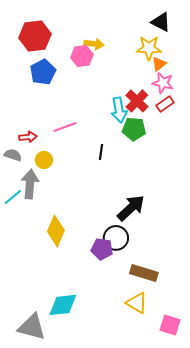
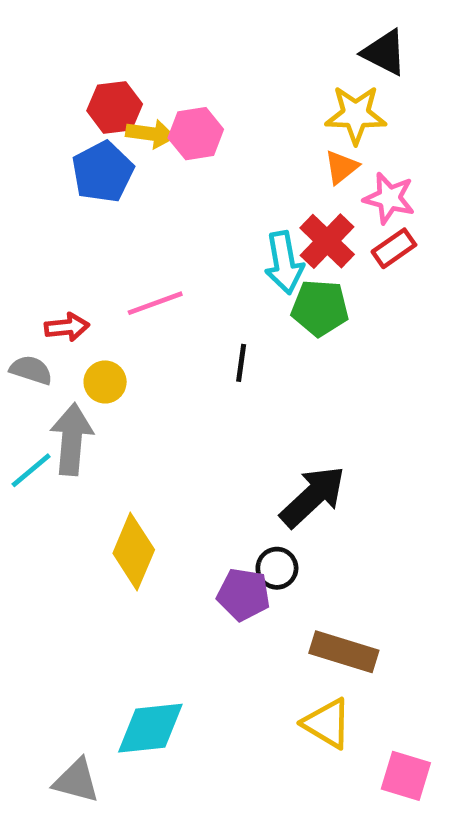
red hexagon: (35, 36) -> (115, 107), moved, size x0.7
yellow arrow: (94, 44) -> (150, 134), moved
orange triangle: (159, 64) -> (341, 167), moved
black circle: (116, 238) -> (277, 568), size x0.7
gray triangle: (32, 327) -> (76, 781), size x0.7

